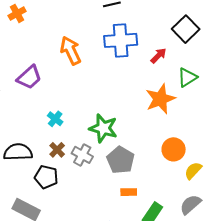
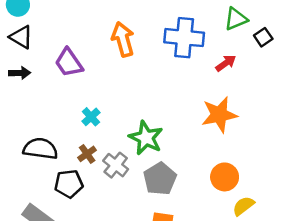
black square: (186, 29) -> (263, 37), size x0.6
purple trapezoid: (29, 77) -> (69, 63), turned 88
green triangle: (187, 77) -> (236, 19), moved
black pentagon: (46, 177) -> (69, 184), turned -30

